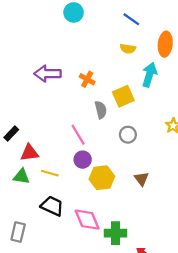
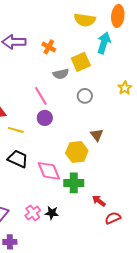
yellow semicircle: (128, 49) -> (85, 20), size x1.5
gray semicircle: (101, 110) -> (61, 74), turned 91
yellow hexagon: (102, 178) -> (77, 152), moved

